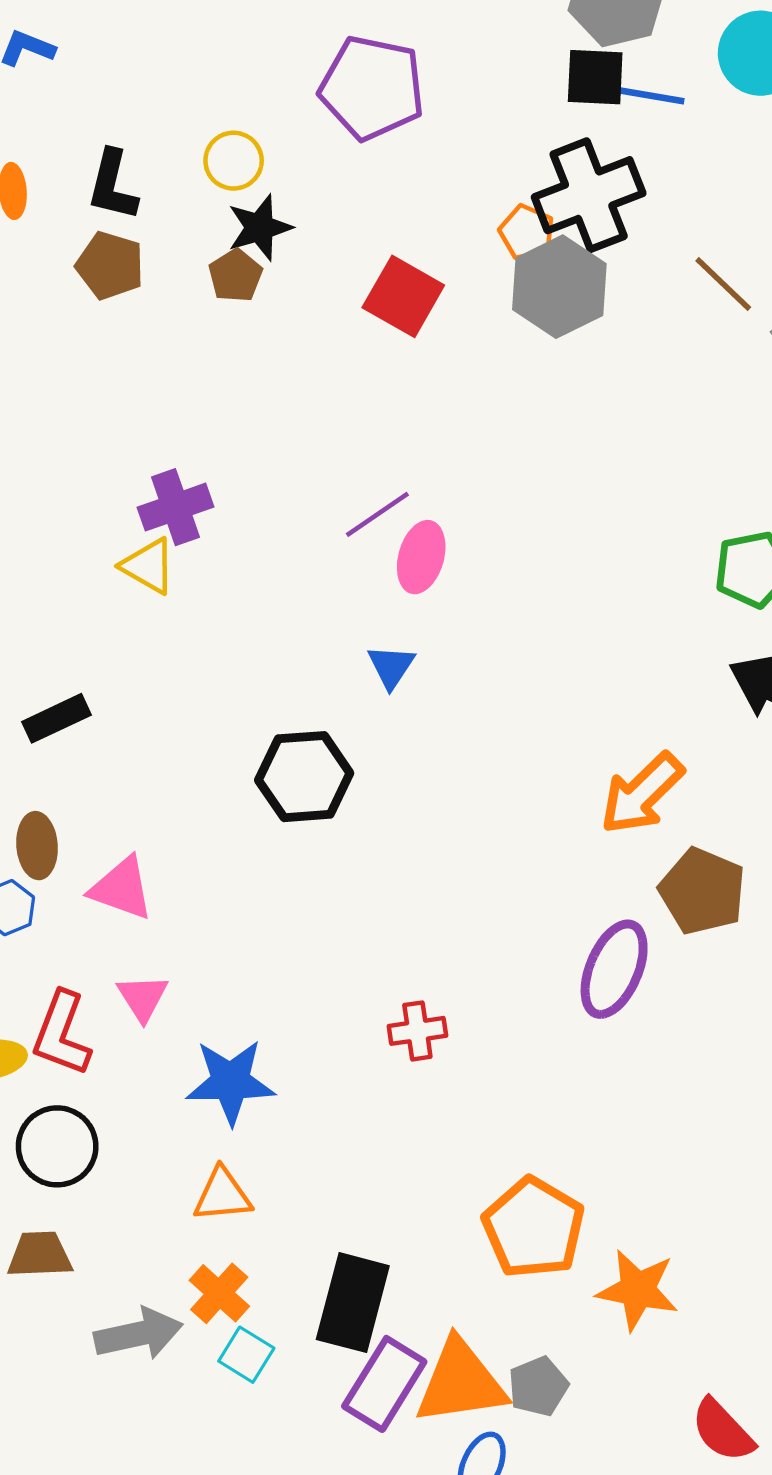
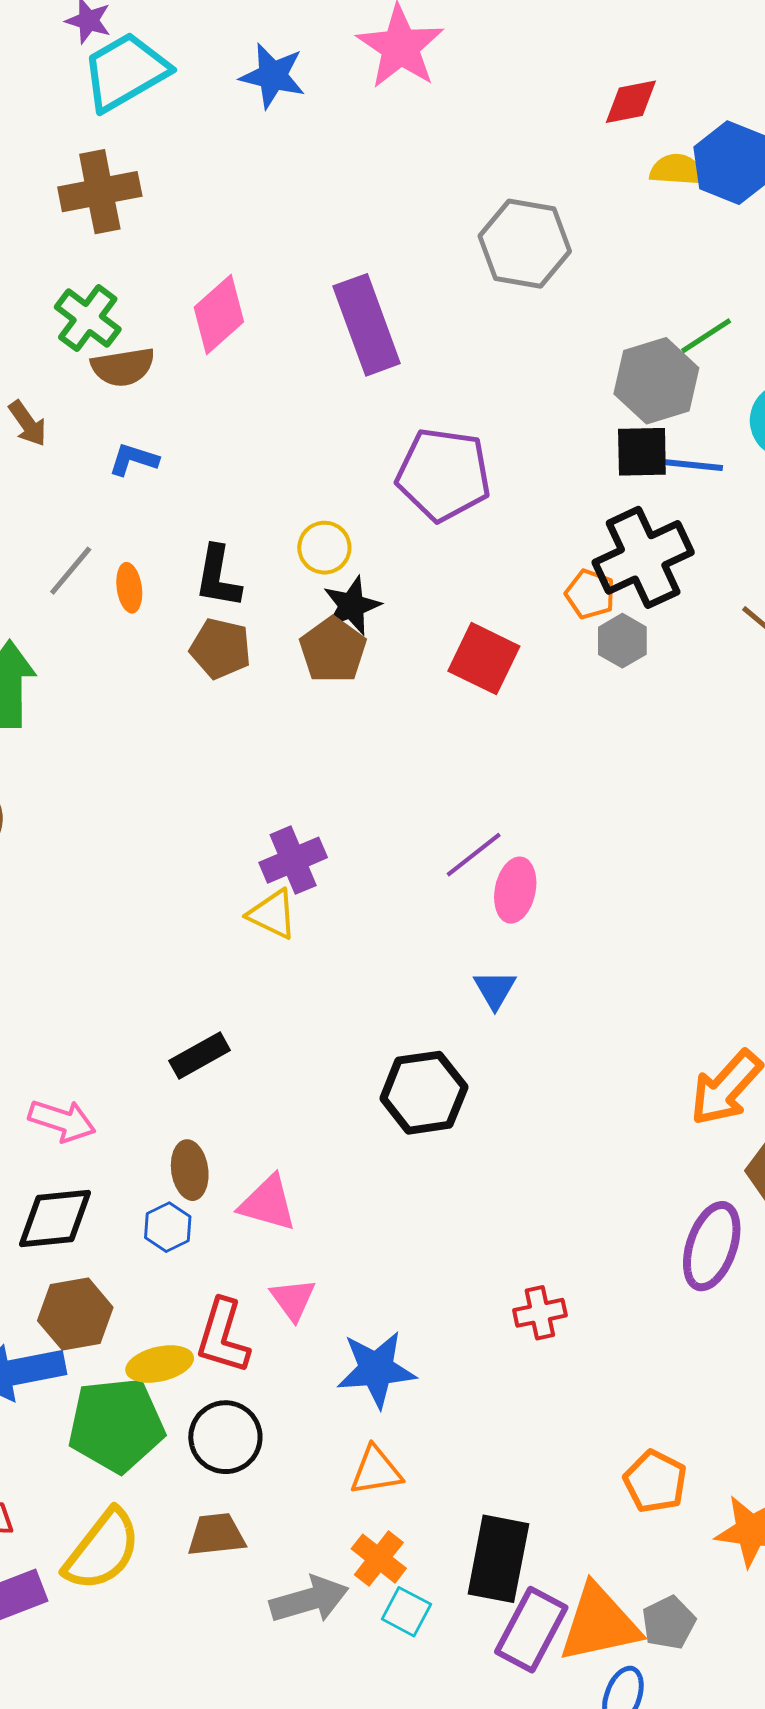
brown pentagon: (235, 276) -> (333, 650), size x1.4
gray hexagon: (559, 287) -> (622, 641), size x0.6
orange pentagon: (534, 1228) -> (655, 1482), size x0.7

